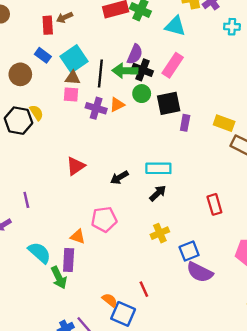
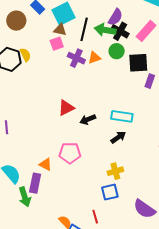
pink square: (71, 95) -> (57, 44), turned -32
red triangle: (76, 166) -> (66, 108), moved
blue square: (189, 251) -> (110, 192), moved

